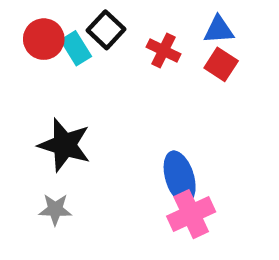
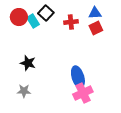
red cross: (163, 51) -> (71, 22), turned -32
red square: (221, 64) -> (96, 28), turned 32
black star: (64, 145) -> (28, 63), size x0.7

